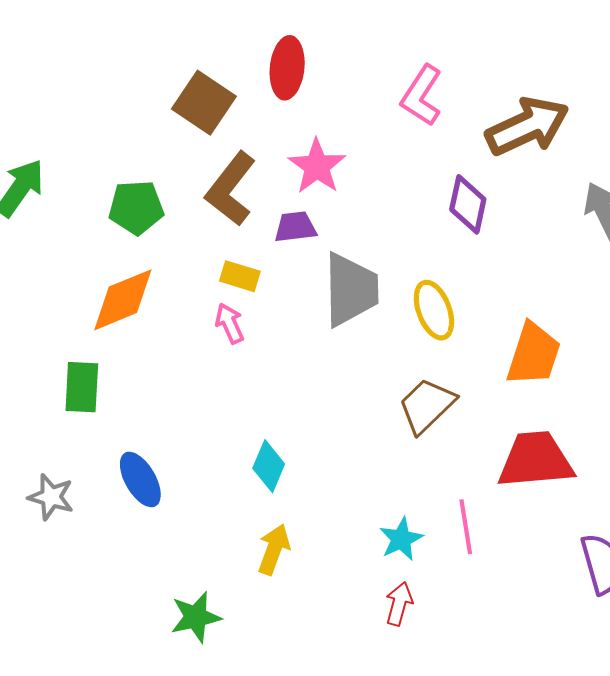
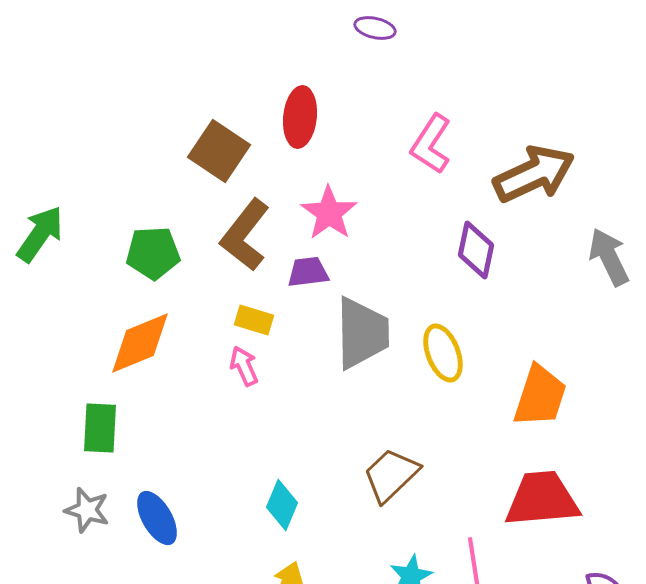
brown trapezoid: (427, 406) -> (391, 475), moved
gray star: (51, 497) -> (87, 510), moved

